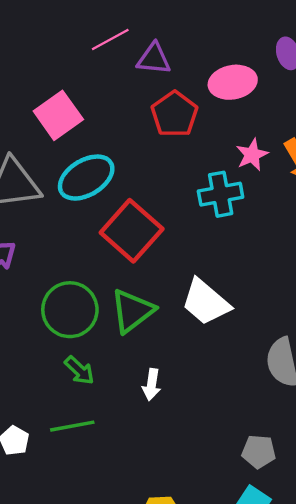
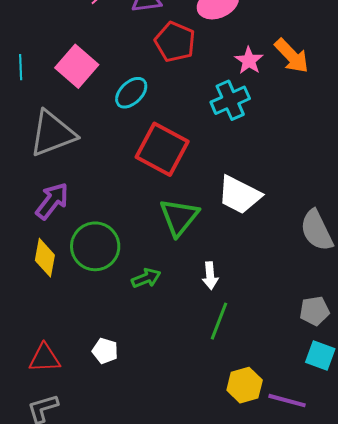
cyan ellipse: (86, 178) -> (131, 93), moved, size x0.7
green circle: (70, 310) -> (95, 246), moved
green arrow: (79, 370) -> (146, 278), turned -52
green line: (72, 426) -> (219, 321), moved, turned -45

